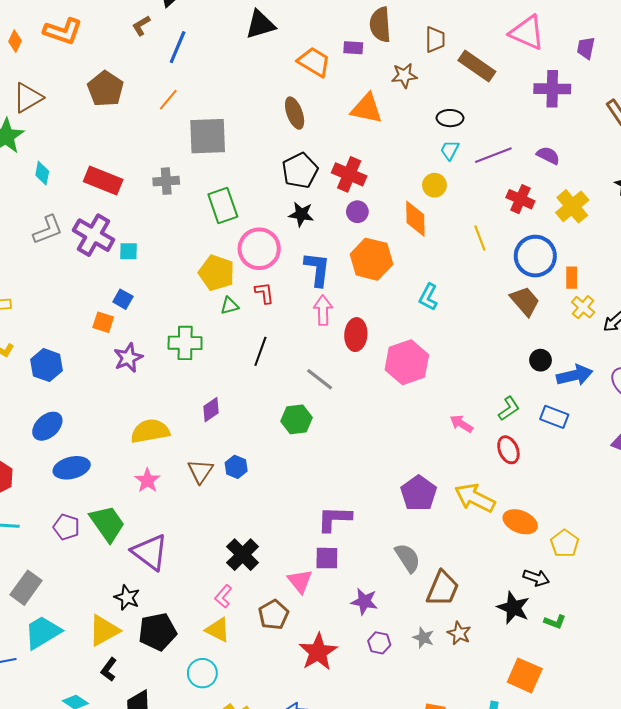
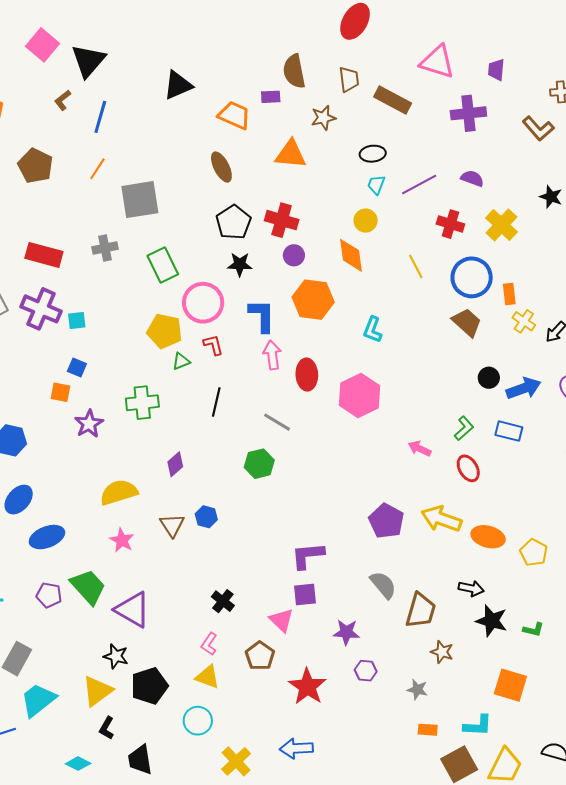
black cross: (243, 555) -> (223, 601), size x0.7
black arrow: (536, 578) -> (471, 588), moved
gray star: (423, 638) -> (417, 690), moved

